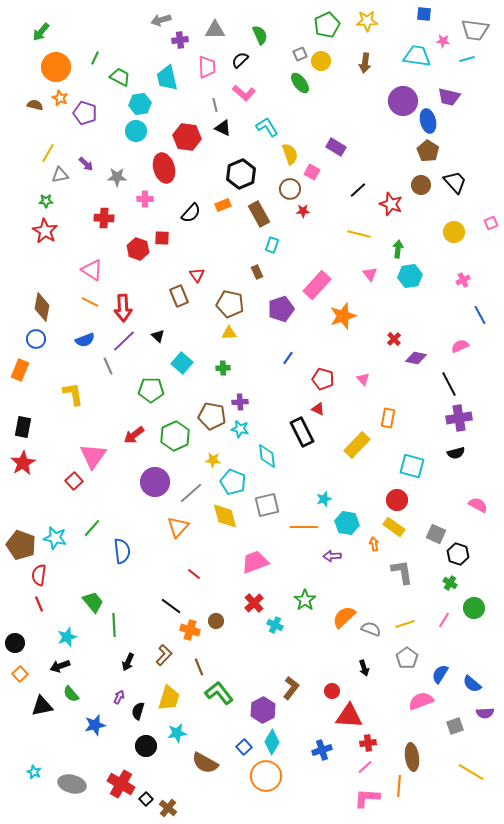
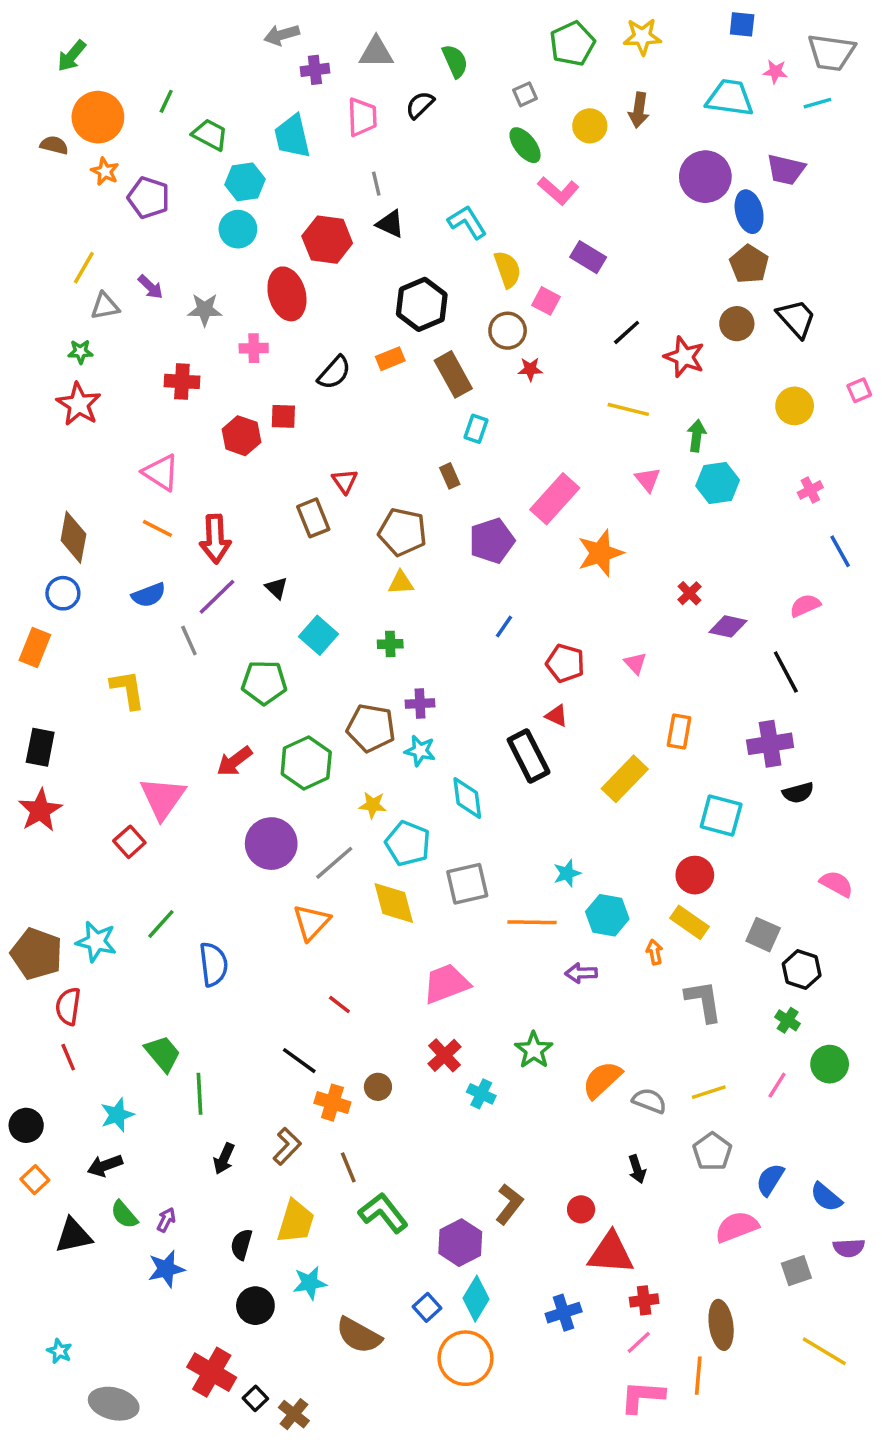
yellow circle: (321, 61) -> (590, 126), moved
pink L-shape: (244, 93) -> (558, 191), moved
brown semicircle: (35, 105) -> (54, 145), moved
purple cross: (459, 418) -> (770, 744), moved
purple arrow: (119, 697) -> (166, 1220), moved
gray ellipse: (72, 784) -> (114, 1404), moved

